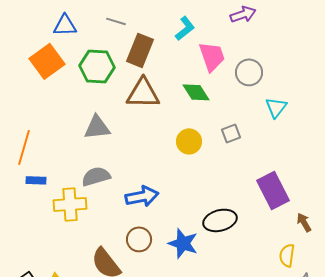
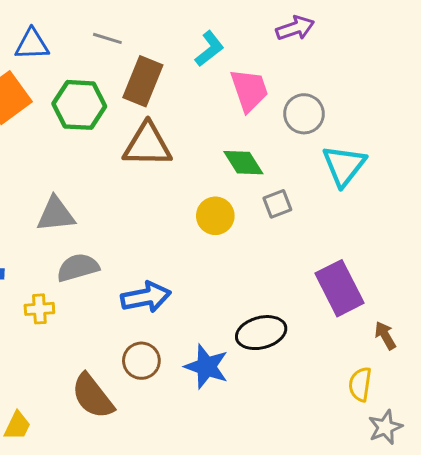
green diamond: (196, 92) -> (243, 163), moved
cyan triangle: (276, 107) -> (344, 166), size x1.4
gray triangle: (97, 127) -> (56, 214), moved
yellow cross: (70, 204) -> (39, 309), size x0.6

